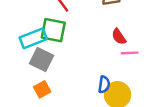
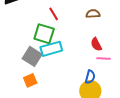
cyan rectangle: (33, 38) -> (51, 49), moved
blue semicircle: (104, 85) -> (90, 77), moved

